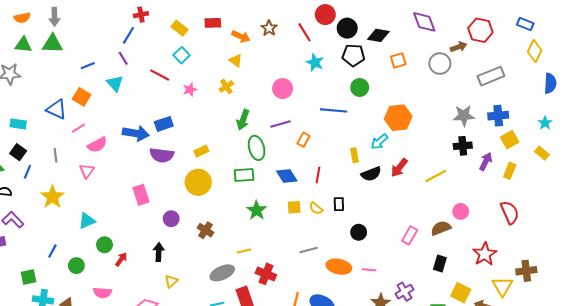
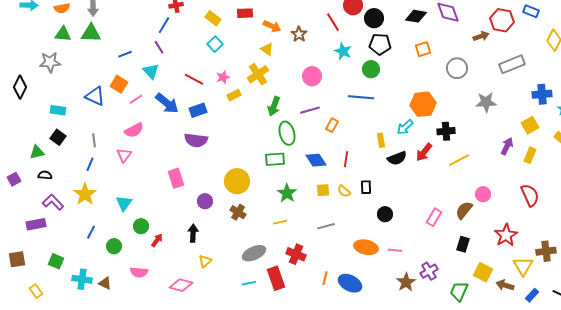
blue rectangle: (525, 24) -> (531, 11), moved
brown star: (269, 28) -> (299, 34), moved
black diamond: (378, 35) -> (416, 16), moved
gray circle: (440, 64) -> (457, 68), moved
red line: (160, 75) -> (194, 79), moved
yellow cross: (226, 86) -> (258, 74), size x1.5
green circle: (360, 87) -> (371, 69), moved
blue cross: (498, 116) -> (542, 94), moved
pink line: (78, 128) -> (136, 99), moved
blue arrow: (136, 133) -> (167, 103), moved, turned 30
black cross: (463, 146) -> (446, 131), moved
yellow rectangle: (201, 151) -> (234, 95), moved
blue line: (27, 172) -> (90, 164), moved
yellow circle: (198, 182) -> (237, 181), moved
yellow star: (52, 197) -> (85, 194), moved
cyan triangle: (87, 221) -> (124, 203), turned -30
brown semicircle: (441, 228) -> (464, 210), turned -30
gray line: (309, 250) -> (326, 226), moved
yellow line: (244, 251) -> (280, 222), moved
green square: (28, 277) -> (56, 261), moved, turned 35

